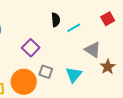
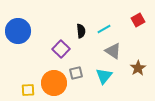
black semicircle: (56, 20) -> (81, 31), moved
gray triangle: (93, 50) -> (113, 51), moved
gray square: (46, 72) -> (76, 73), turned -32

